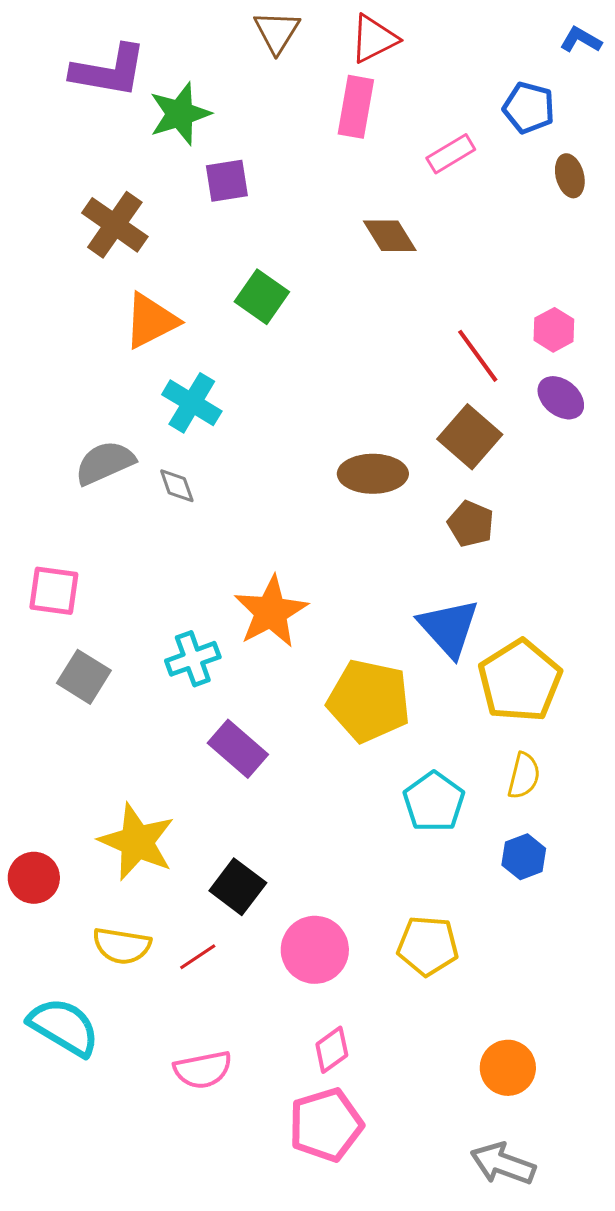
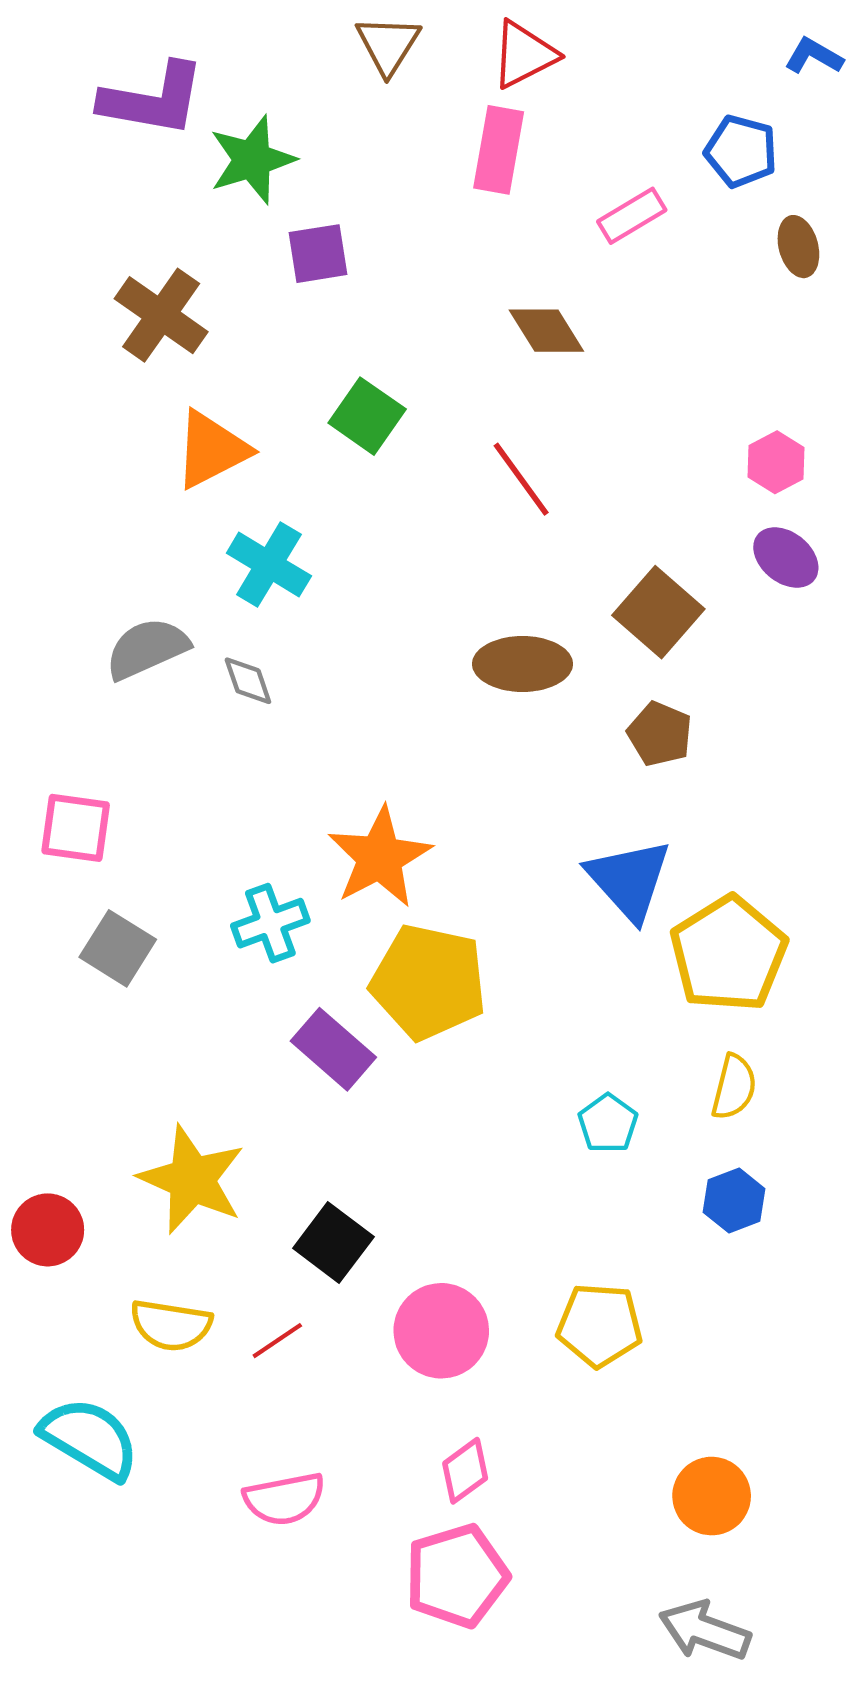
red line: (478, 356) -> (521, 479), moved
yellow pentagon: (369, 701) -> (429, 982), moved
cyan pentagon: (434, 802) -> (608, 1123), size x0.7

